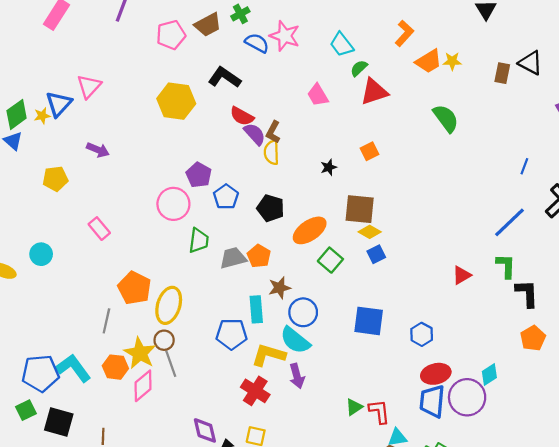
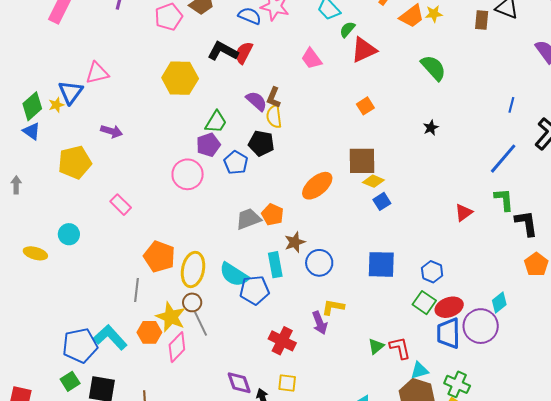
pink triangle: (89, 86) -> (97, 73), turned 40
red semicircle: (242, 116) -> (244, 53), moved, turned 95
black star: (329, 167) -> (431, 128), moved
purple pentagon: (199, 175) -> (208, 145), turned 30
yellow pentagon: (55, 179) -> (75, 162), size x1.4
black pentagon: (271, 208) -> (261, 143), moved
green trapezoid: (199, 241) -> (216, 122), moved, turned 30
green square: (330, 260) -> (424, 303), moved
cyan semicircle: (295, 340) -> (234, 275), moved
yellow L-shape: (269, 355) -> (333, 307), moved, size x0.7

